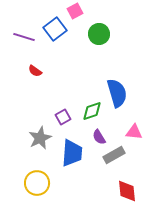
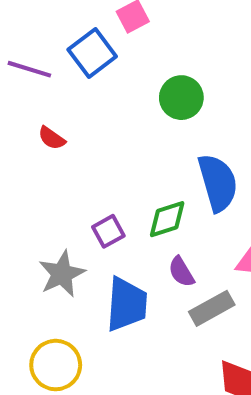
green circle: (99, 34) -> (181, 98), moved

